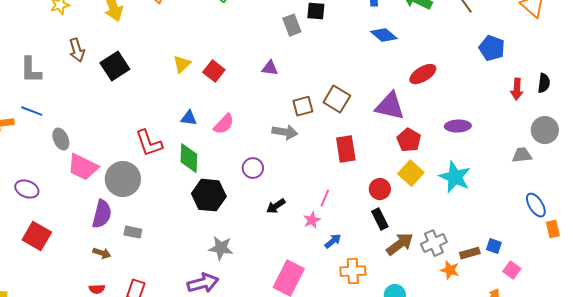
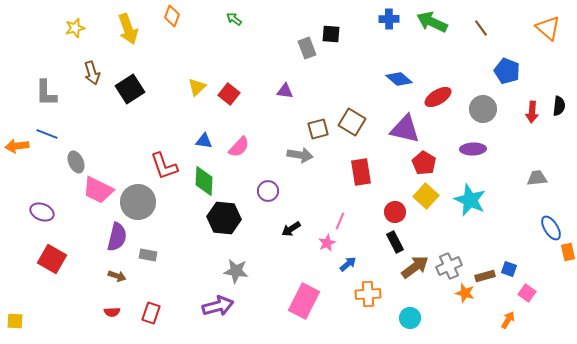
blue diamond: (384, 35) -> (399, 79), moved
gray circle: (545, 130) -> (483, 109), moved

